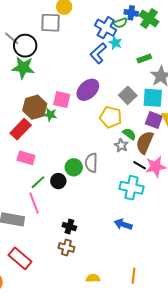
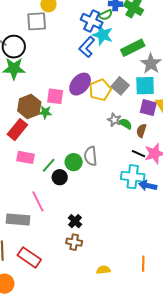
cyan star: (115, 43) -> (103, 35), size x1.5
green rectangle: (144, 58) -> (133, 48), size x1.6
yellow pentagon: (111, 117) -> (100, 90), moved, turned -30
brown semicircle: (145, 142) -> (141, 131), size x0.6
gray star: (121, 145) -> (114, 120), moved
green line: (38, 182) -> (49, 165), moved
blue arrow: (123, 224) -> (148, 186), moved
black cross: (69, 227) -> (75, 221), turned 32

